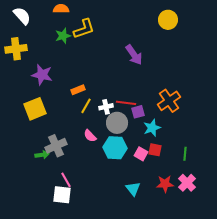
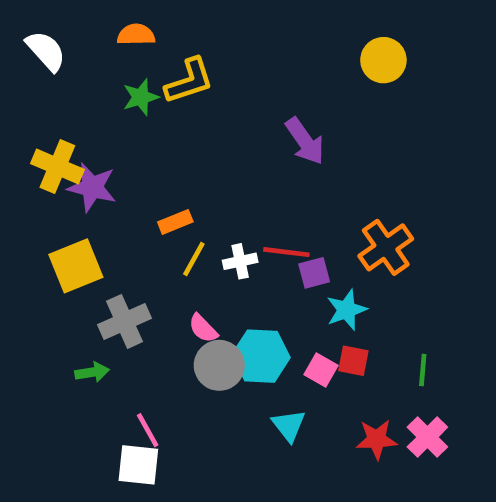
yellow cross: (16, 49) -> (57, 166), moved, turned 30
gray circle: (117, 123) -> (219, 365), moved
gray cross: (56, 146) -> (124, 321), moved
cyan triangle: (133, 189) -> (289, 425), moved

